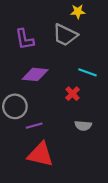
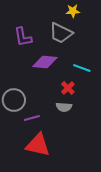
purple diamond: (35, 74) -> (45, 62), moved
gray semicircle: (83, 126) -> (64, 107), moved

